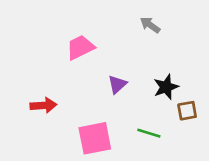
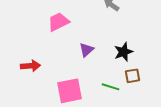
brown square: (187, 111) -> (132, 76), moved

